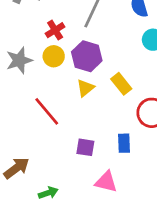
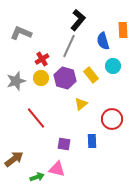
yellow rectangle: (121, 84) -> (91, 75), moved
yellow triangle: (85, 88) -> (81, 104), moved
pink triangle: (106, 182) -> (57, 169), moved

